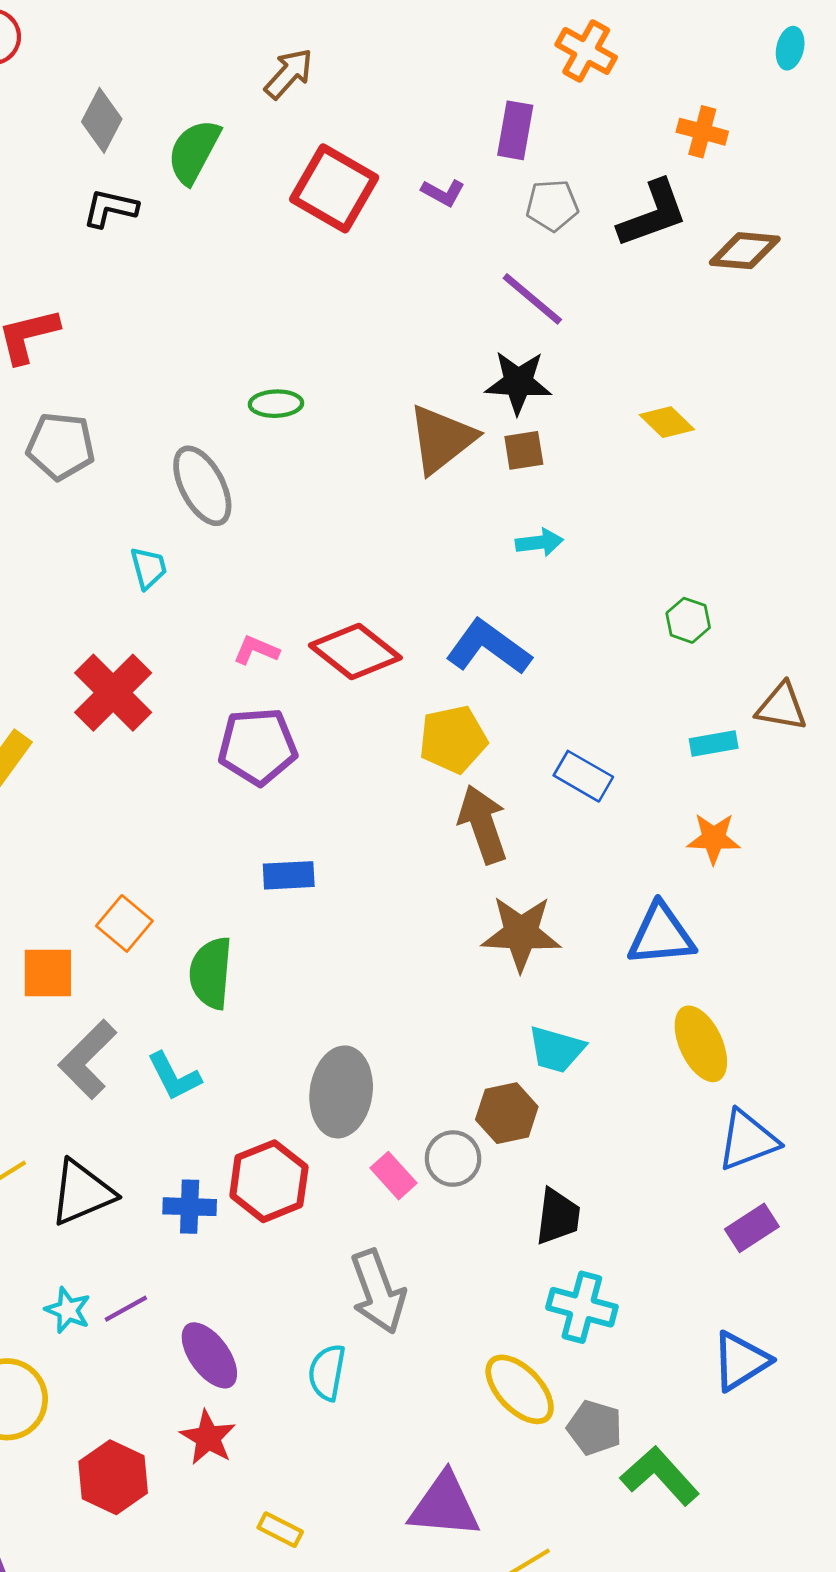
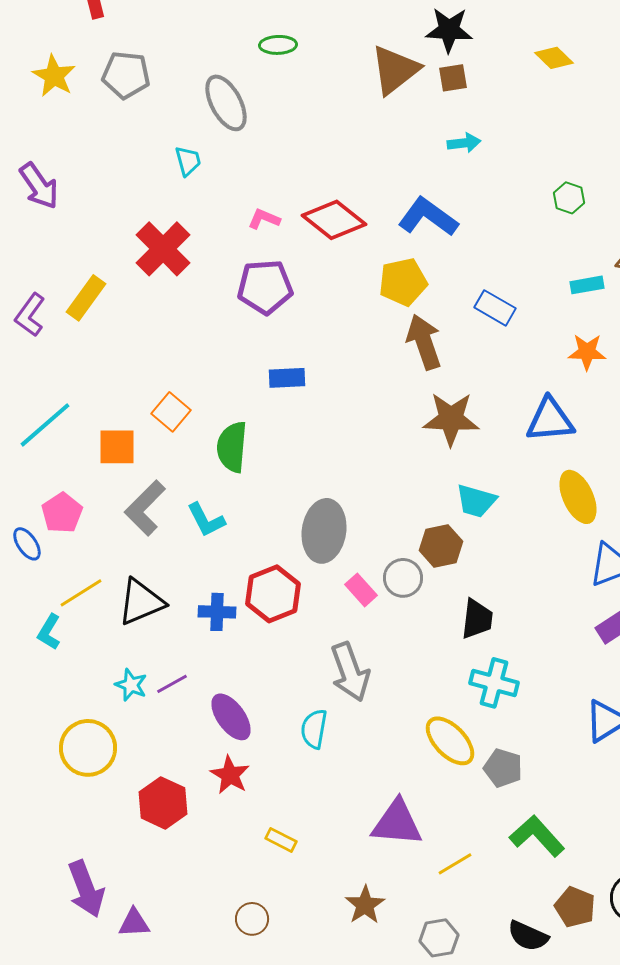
green L-shape: (660, 1476) -> (537, 836), moved

